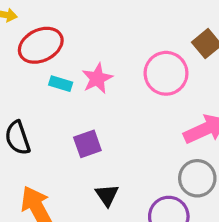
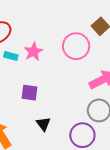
purple square: (87, 144) -> (29, 93), turned 30

